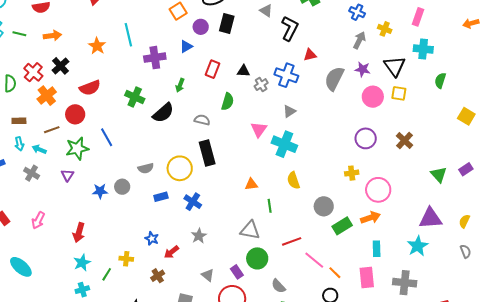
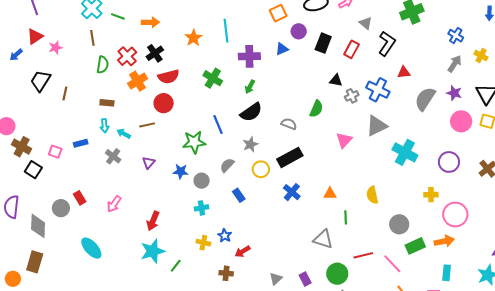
black rectangle: (227, 24) -> (323, 43), moved
red rectangle: (212, 69) -> (352, 49), moved
green arrow: (180, 85) -> (250, 87), moved
red semicircle: (90, 88) -> (169, 77), moved
green cross: (135, 97) -> (213, 78), moved
gray triangle: (289, 111) -> (377, 126), size x1.6
brown line: (52, 130) -> (147, 125), moved
blue line: (107, 137) -> (218, 124), moved
cyan cross: (284, 144) -> (405, 152), moved
green star: (77, 148) -> (194, 142), moved
black rectangle: (207, 153) -> (290, 157), turned 70
gray semicircle: (146, 168) -> (227, 165), turned 140
yellow circle: (180, 168) -> (261, 169), size x0.7
blue star: (100, 191) -> (181, 171), moved
blue rectangle: (161, 197) -> (239, 195), turned 64
blue cross: (193, 202) -> (292, 192), moved
gray star: (199, 236) -> (250, 144), moved
green circle: (257, 258) -> (337, 274), moved
yellow cross: (126, 259) -> (203, 243), moved
pink line: (314, 260) -> (392, 264), moved
cyan star: (82, 263) -> (153, 251), size x1.4
gray triangle: (208, 275) -> (276, 279), turned 32
brown cross: (158, 276) -> (226, 273), turned 32
cyan cross: (82, 290) -> (201, 208), moved

